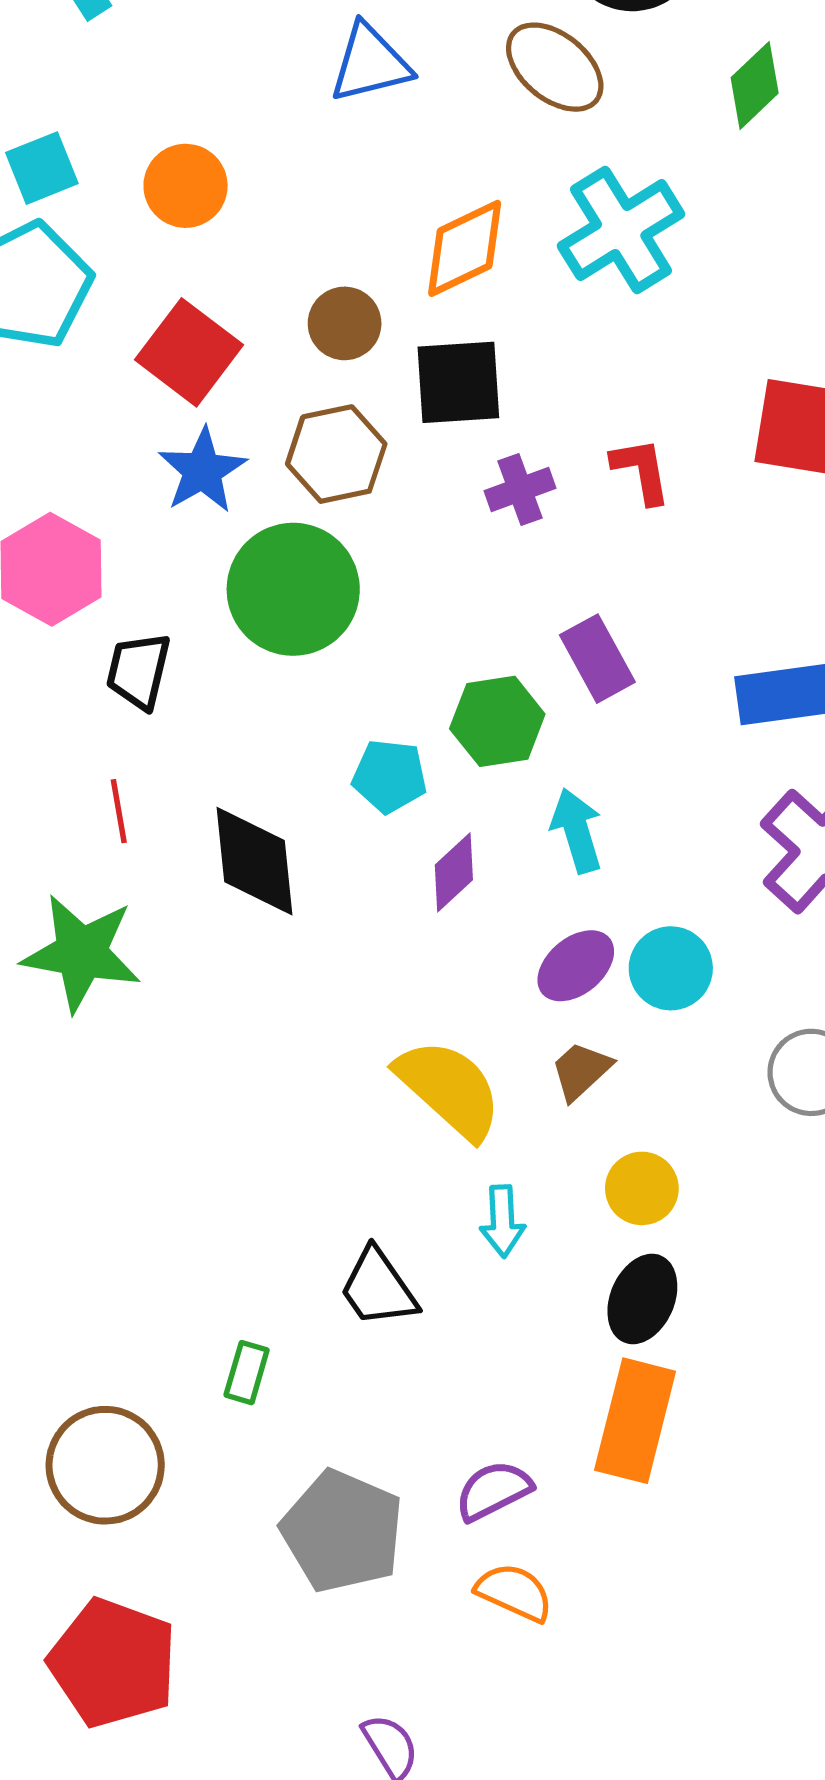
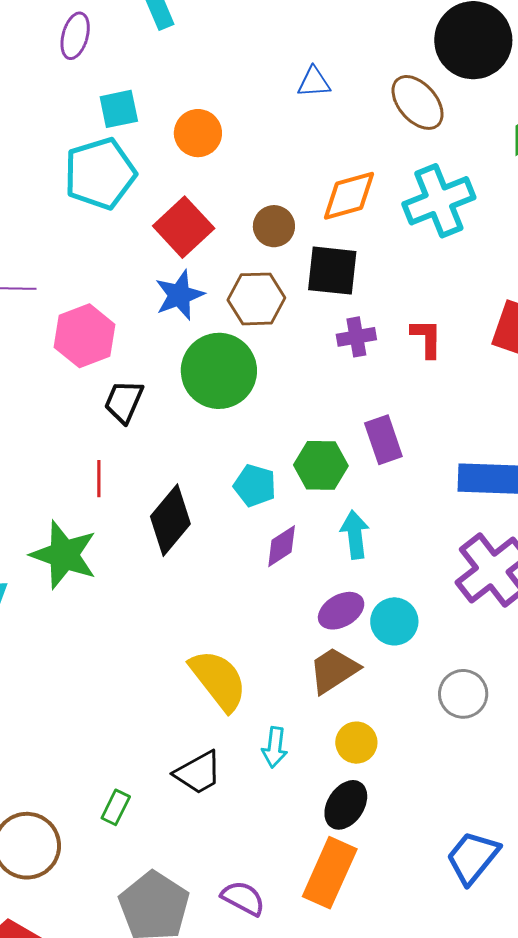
blue triangle: (370, 63) -> (314, 82), size x0.7
black diamond: (255, 861) -> (170, 520), turned 36
brown trapezoid: (581, 1071) -> (334, 670), size x1.4
yellow semicircle: (449, 1089) -> (218, 680), moved
black trapezoid: (378, 1288) -> (198, 773), turned -94
purple semicircle: (493, 1491) -> (243, 898), turned 45

